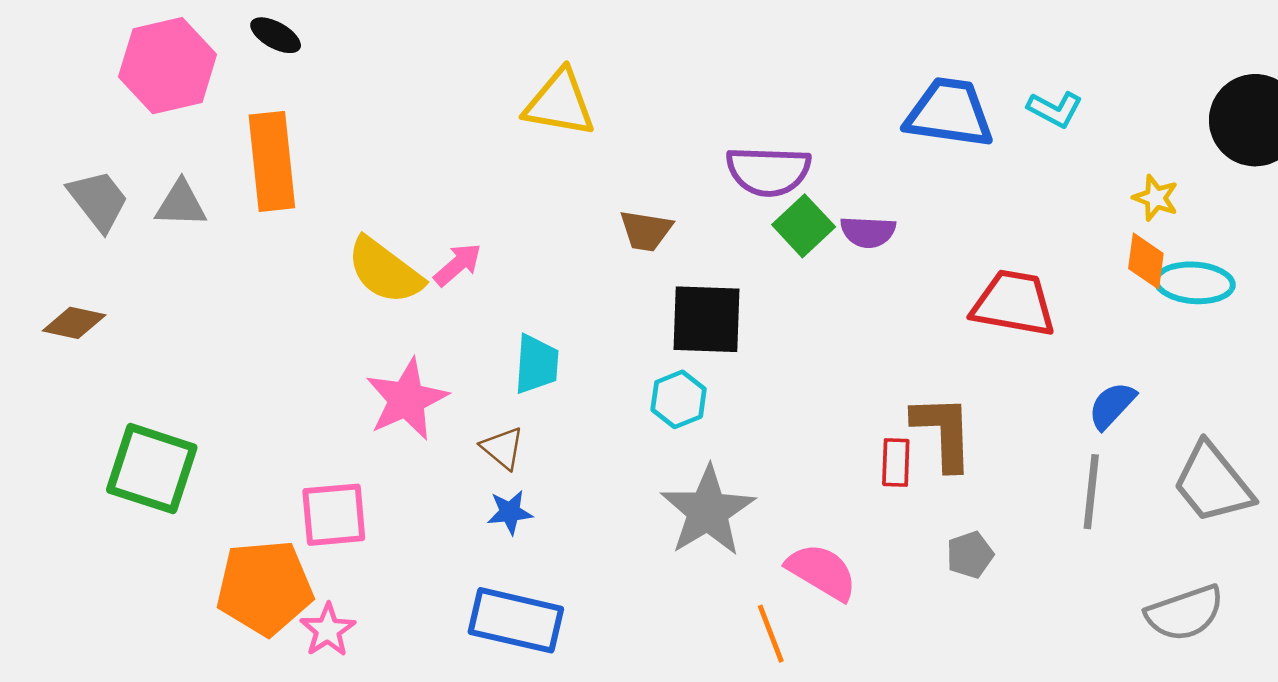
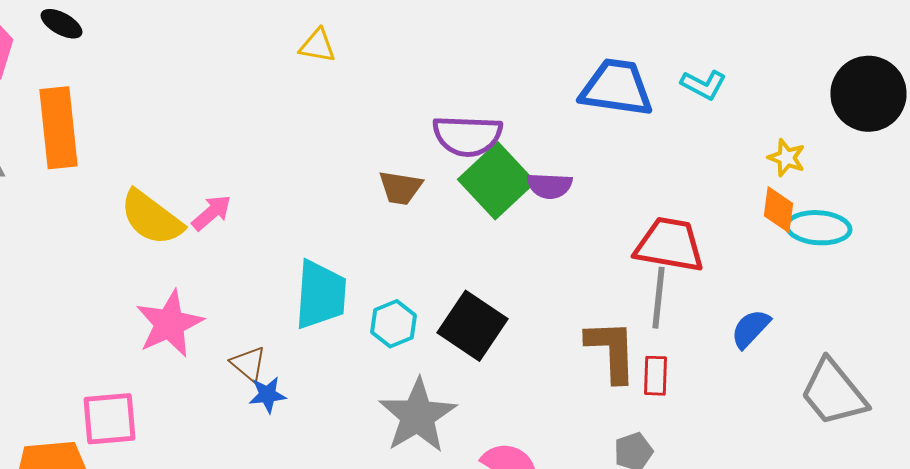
yellow triangle: (560, 103) -> (318, 46), moved, size x0.6
green square: (804, 226) -> (496, 181), size x1.5
brown trapezoid: (646, 231) -> (400, 188), moved
black square: (706, 319) -> (472, 326), moved, turned 32
cyan trapezoid: (537, 364) -> (320, 295), moved, size x1.4
red rectangle: (896, 462) -> (656, 376), moved
gray line: (1091, 492) -> (658, 298), moved
blue star: (510, 512) -> (268, 395), moved

